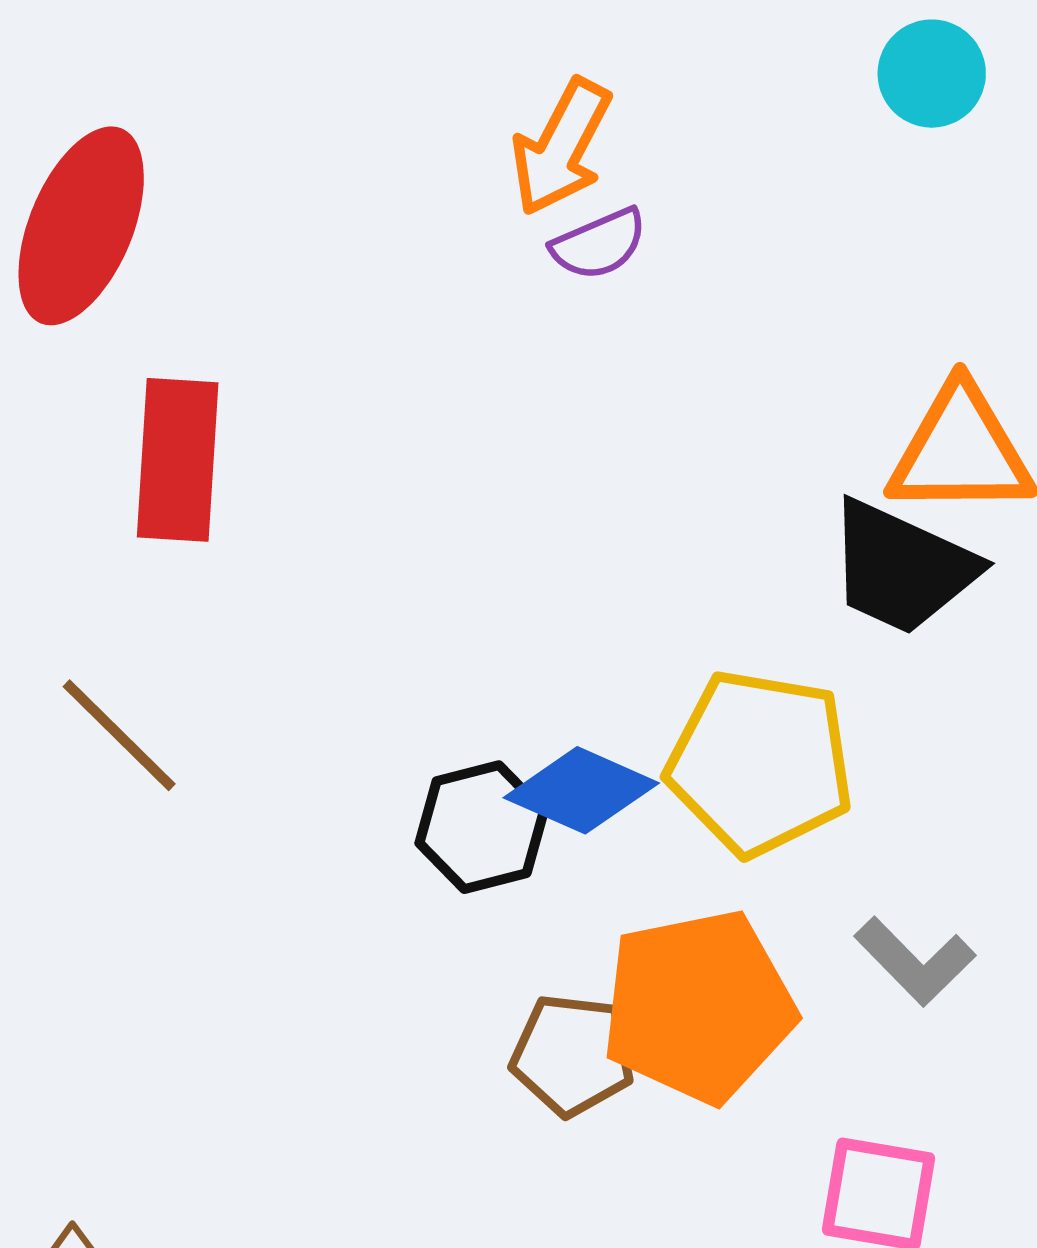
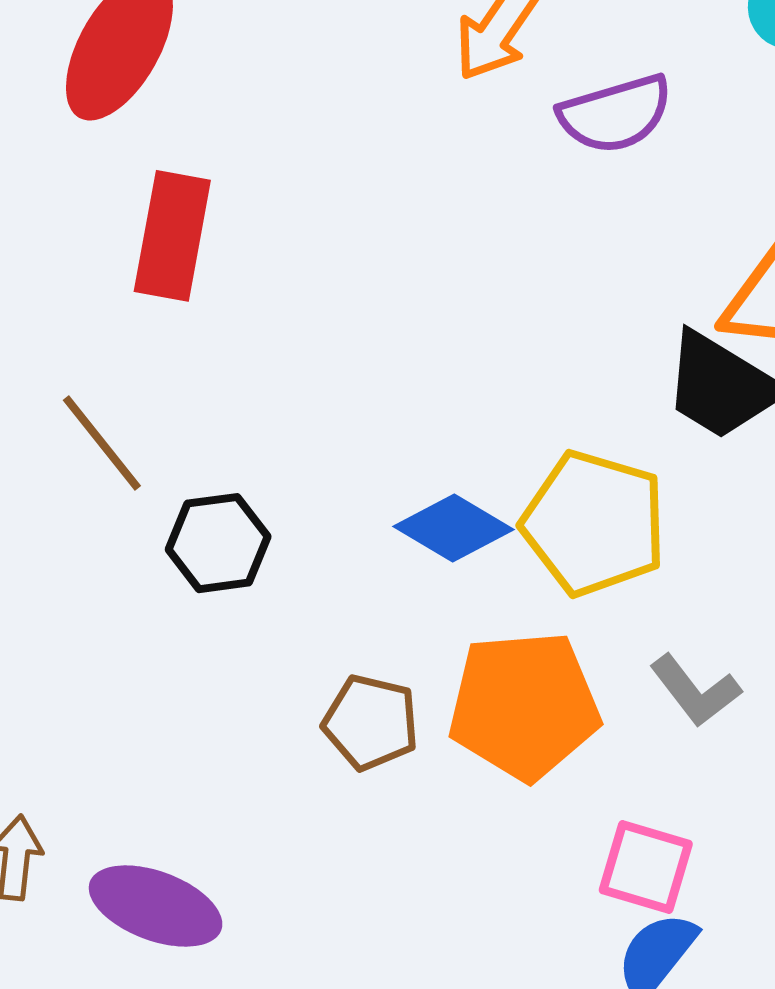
purple semicircle: (599, 244) -> (615, 114), moved, size x1.5
black hexagon: (482, 827) -> (218, 543), moved
brown pentagon: (572, 1055) -> (371, 722), moved

